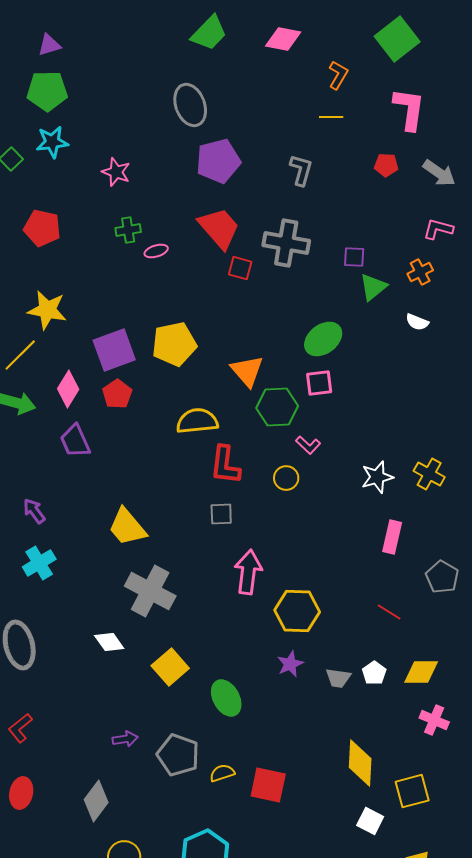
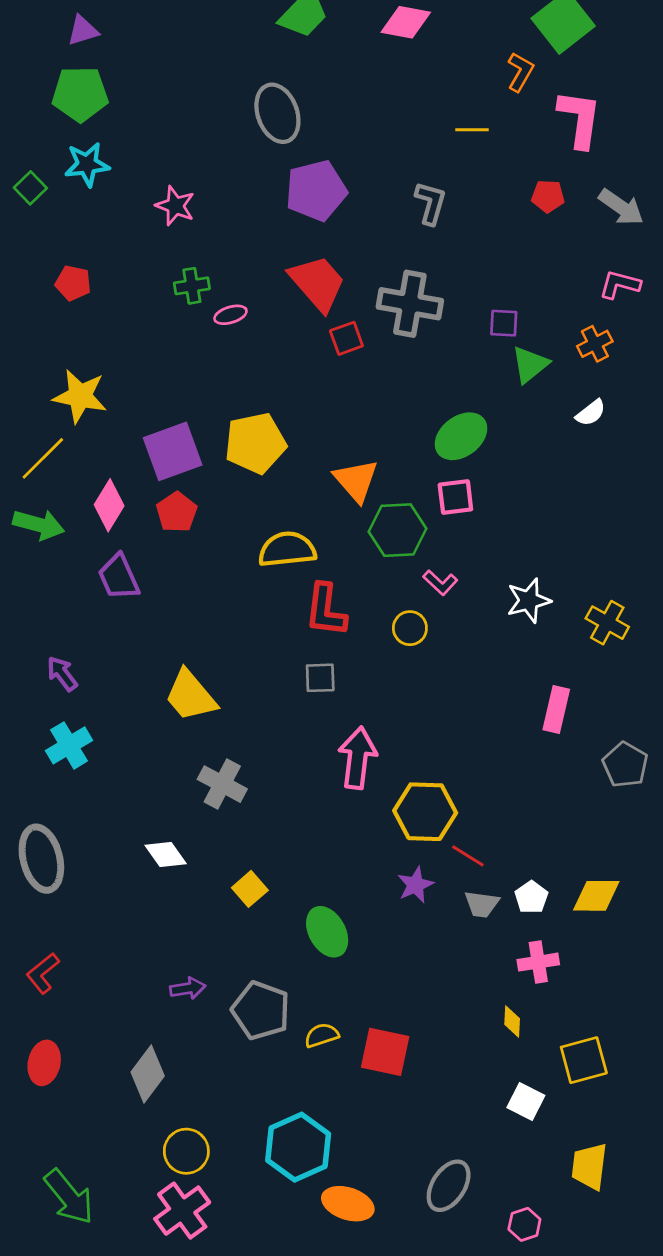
orange L-shape: (338, 75) -> (520, 72), moved
red pentagon: (42, 228) -> (73, 283), size x0.7
red square: (240, 268) -> (346, 338), turned -35
white semicircle: (417, 322) -> (591, 413), turned -60
white star: (377, 477) -> (529, 601), moved
gray cross: (150, 591) -> (222, 784), size x0.7
red line: (389, 612) -> (468, 856), moved
yellow square: (170, 667) -> (250, 889), size x0.7
pink cross: (434, 720) -> (538, 962), moved, turned -32
yellow diamond: (360, 763) -> (512, 1021), size x0.5

